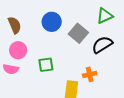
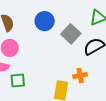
green square: (46, 65) -> (18, 80), moved

